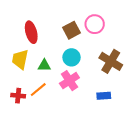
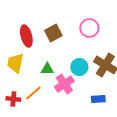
brown square: (72, 30) -> (53, 33), moved
cyan circle: (72, 57) -> (79, 67), moved
green triangle: (44, 65) -> (47, 69), moved

